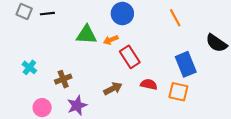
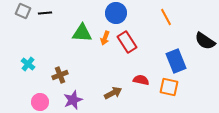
orange arrow: (111, 40) -> (105, 38), turned -48
red rectangle: (130, 57) -> (127, 42), moved
brown arrow: (113, 89) -> (113, 93), moved

